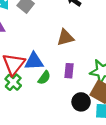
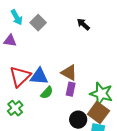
brown triangle: (65, 38) -> (69, 73), moved, turned 36
green cross: (13, 82) -> (15, 108), moved

